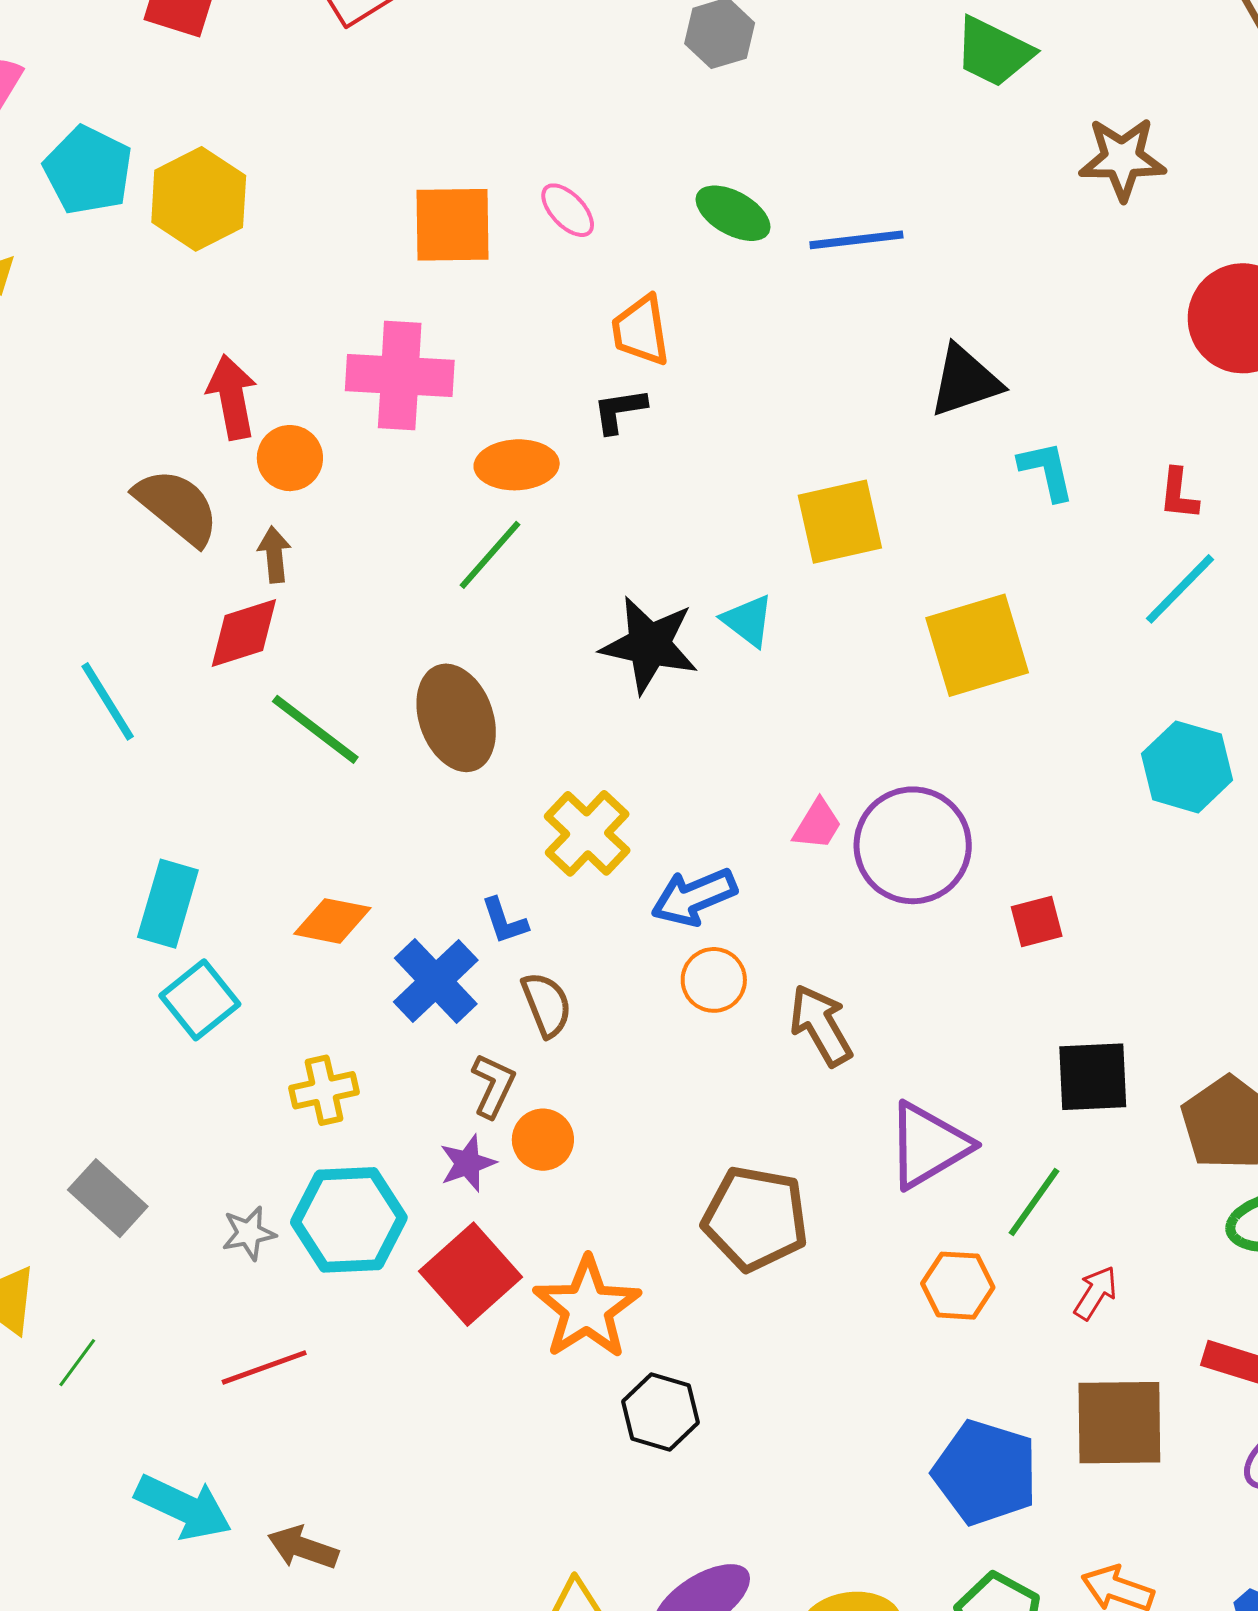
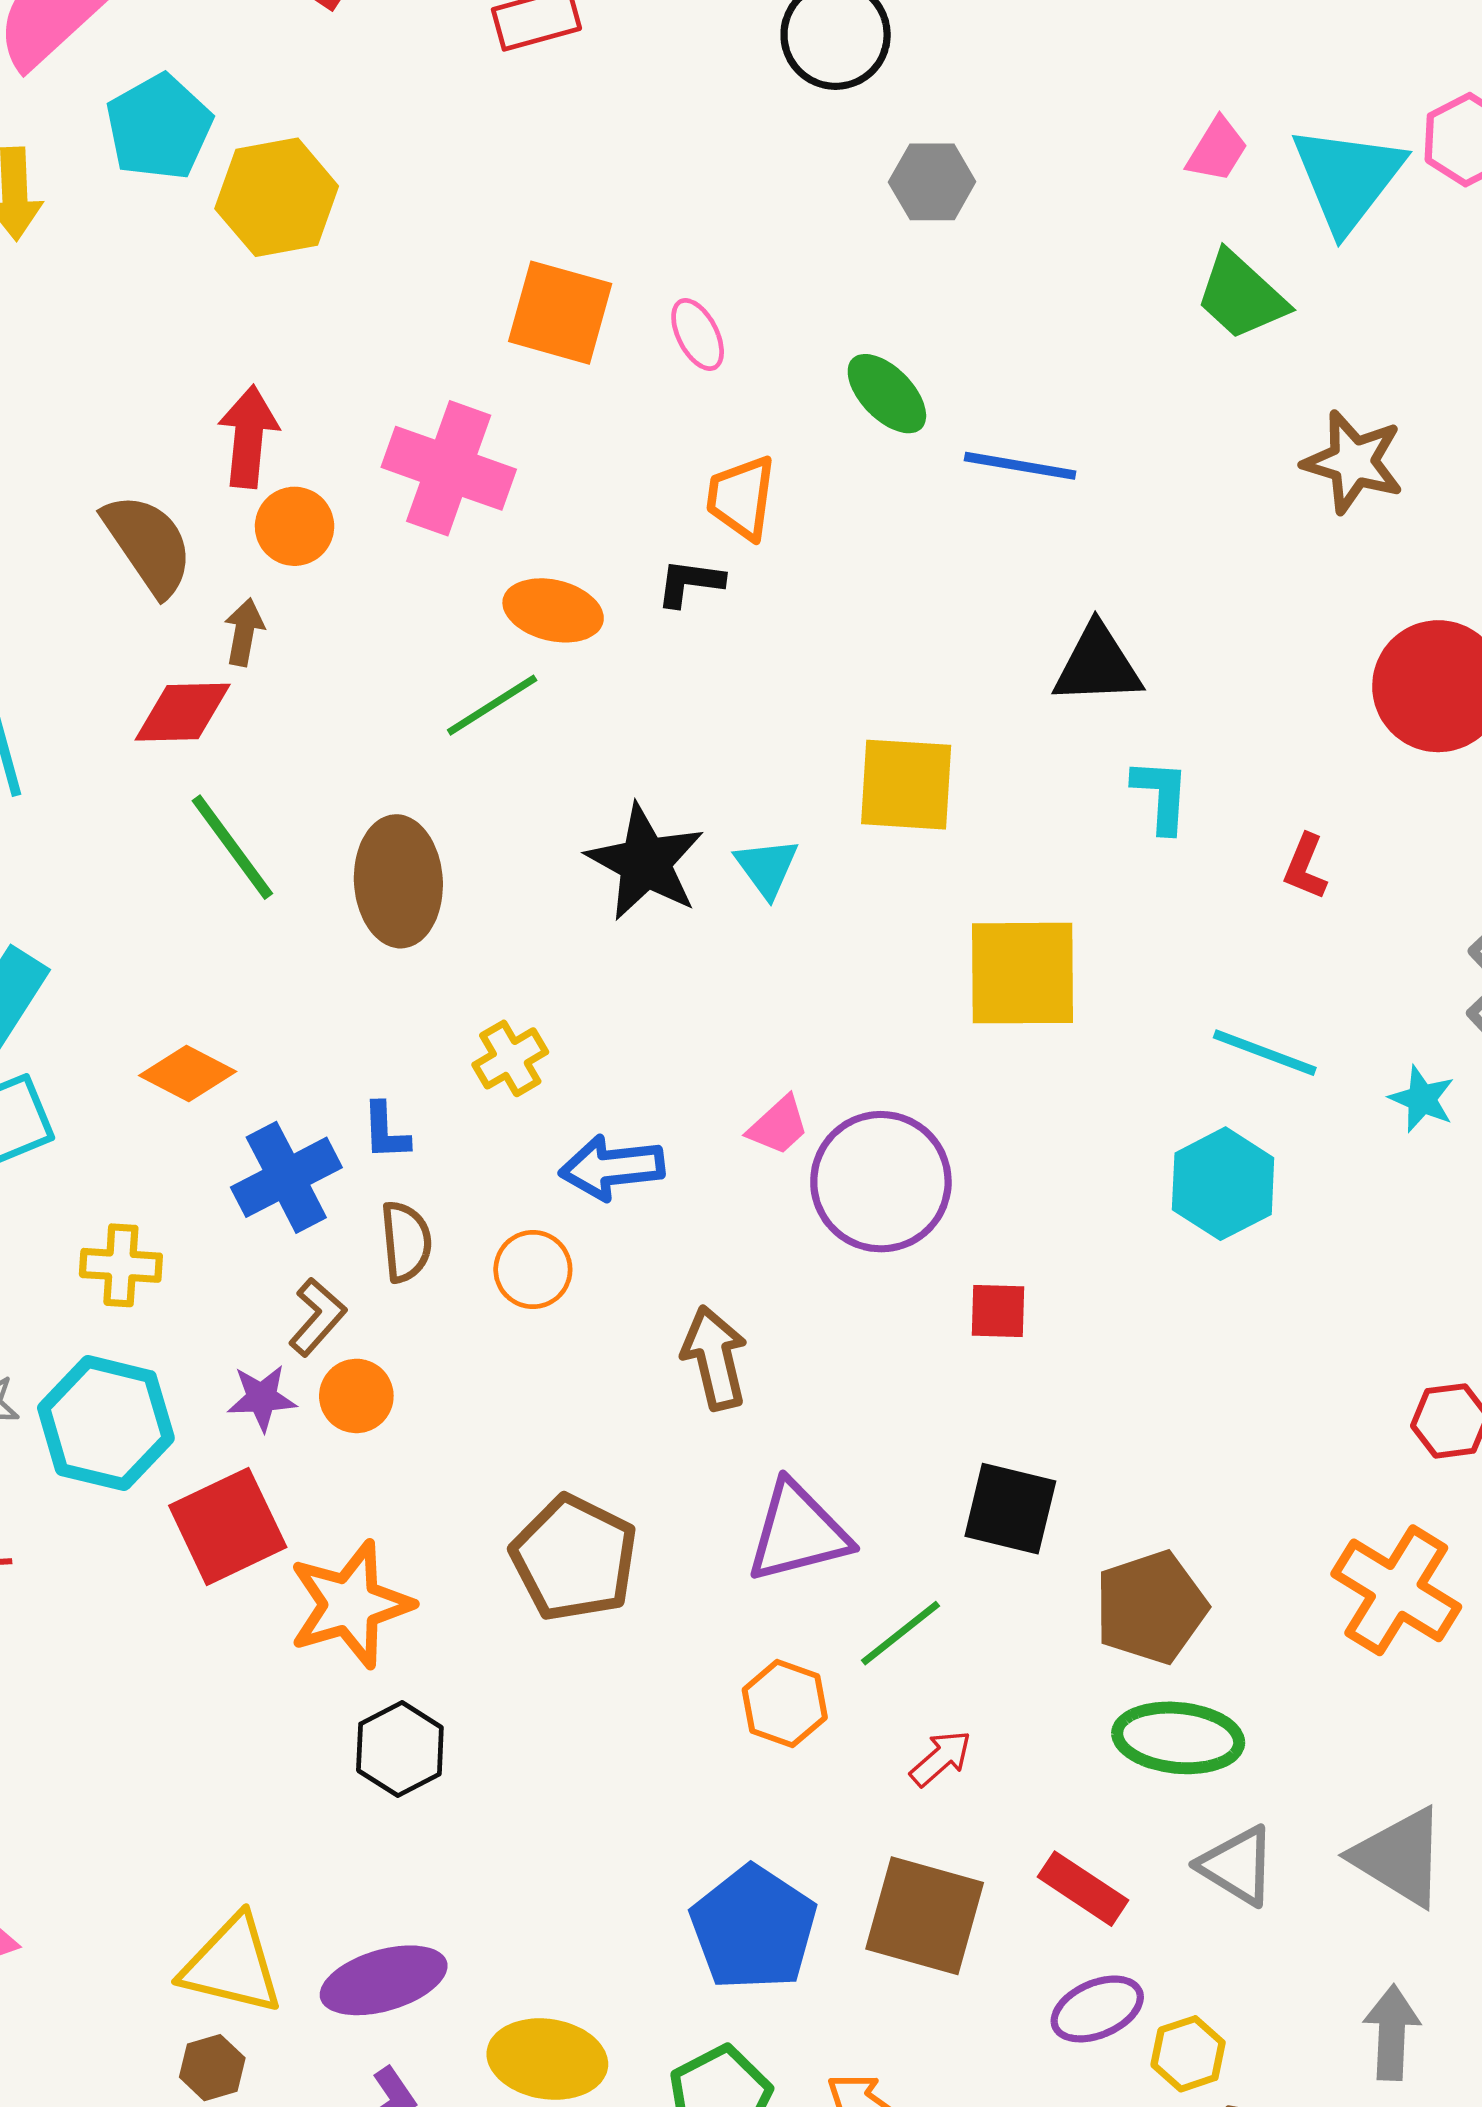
cyan line: (1180, 589) -> (1265, 1053), moved, turned 50
yellow cross: (587, 833) -> (510, 1058), size x0.7
orange circle: (714, 980) -> (533, 1270), moved

